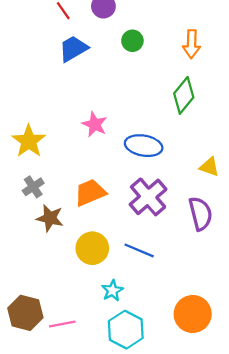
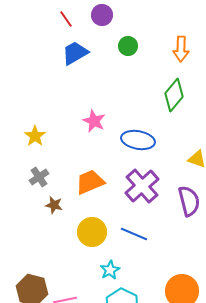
yellow star: (29, 141) -> (35, 136), size x0.7
brown star: (50, 218) -> (54, 205), size x0.7

